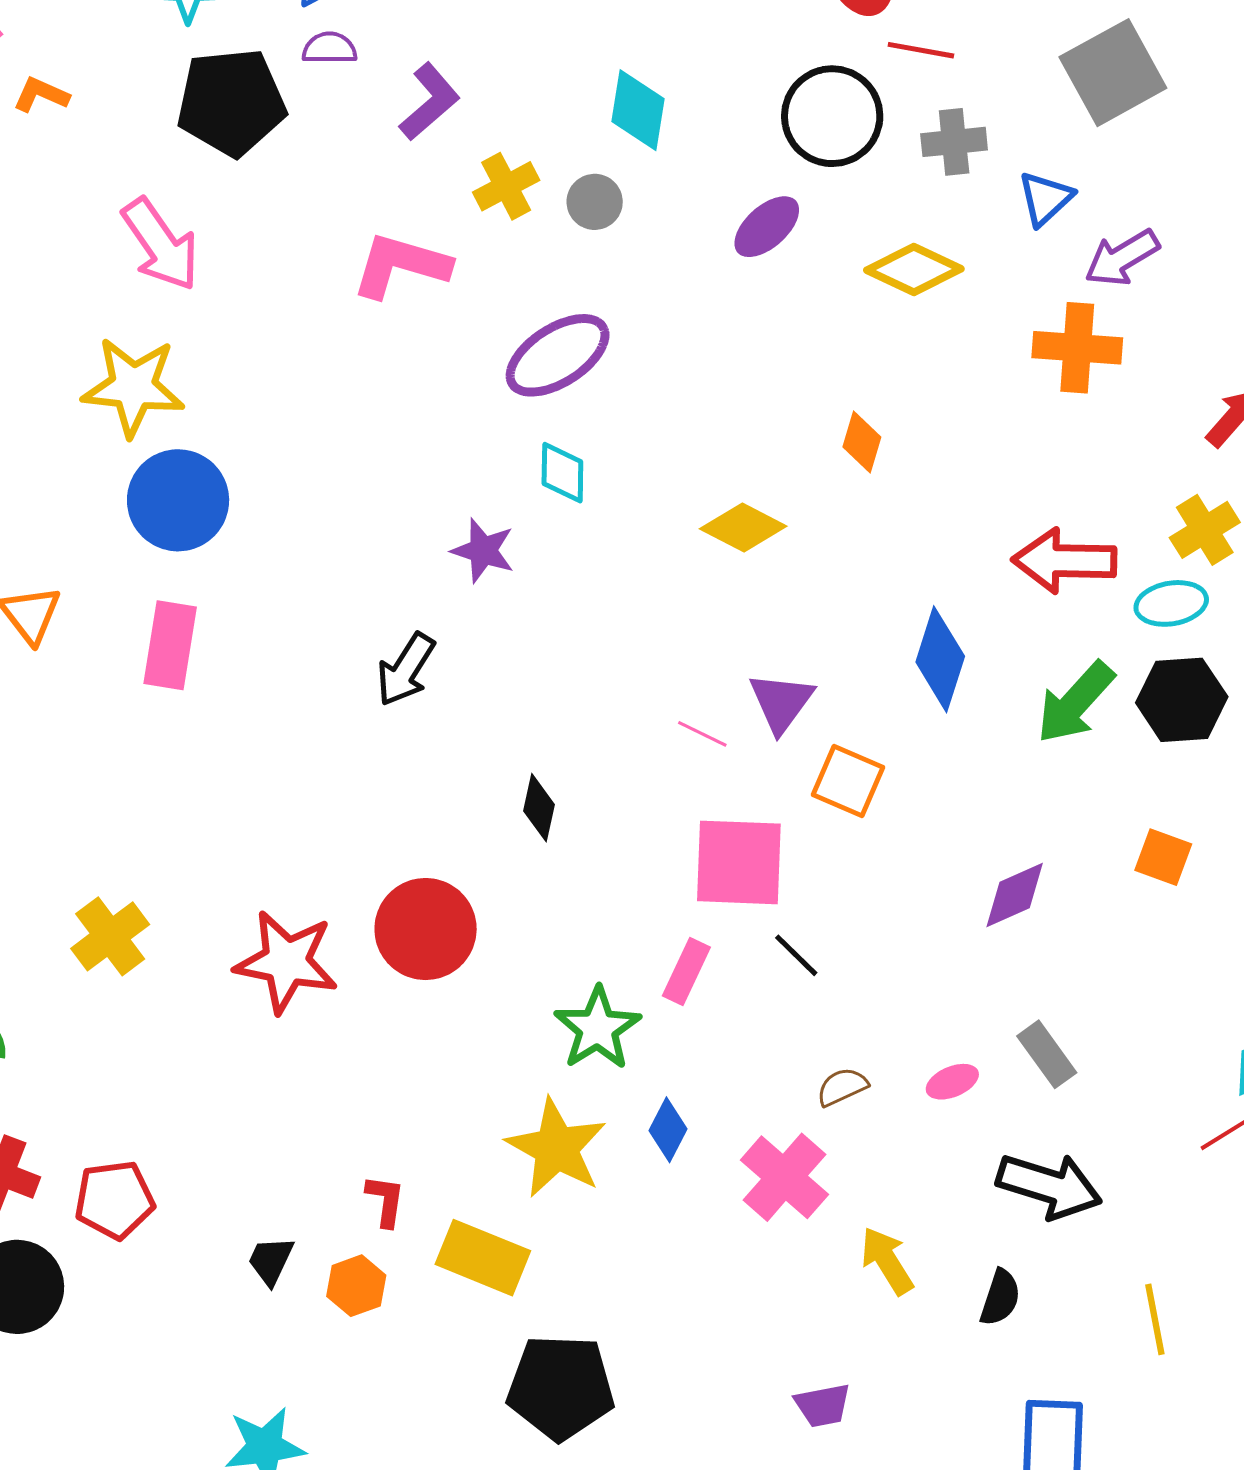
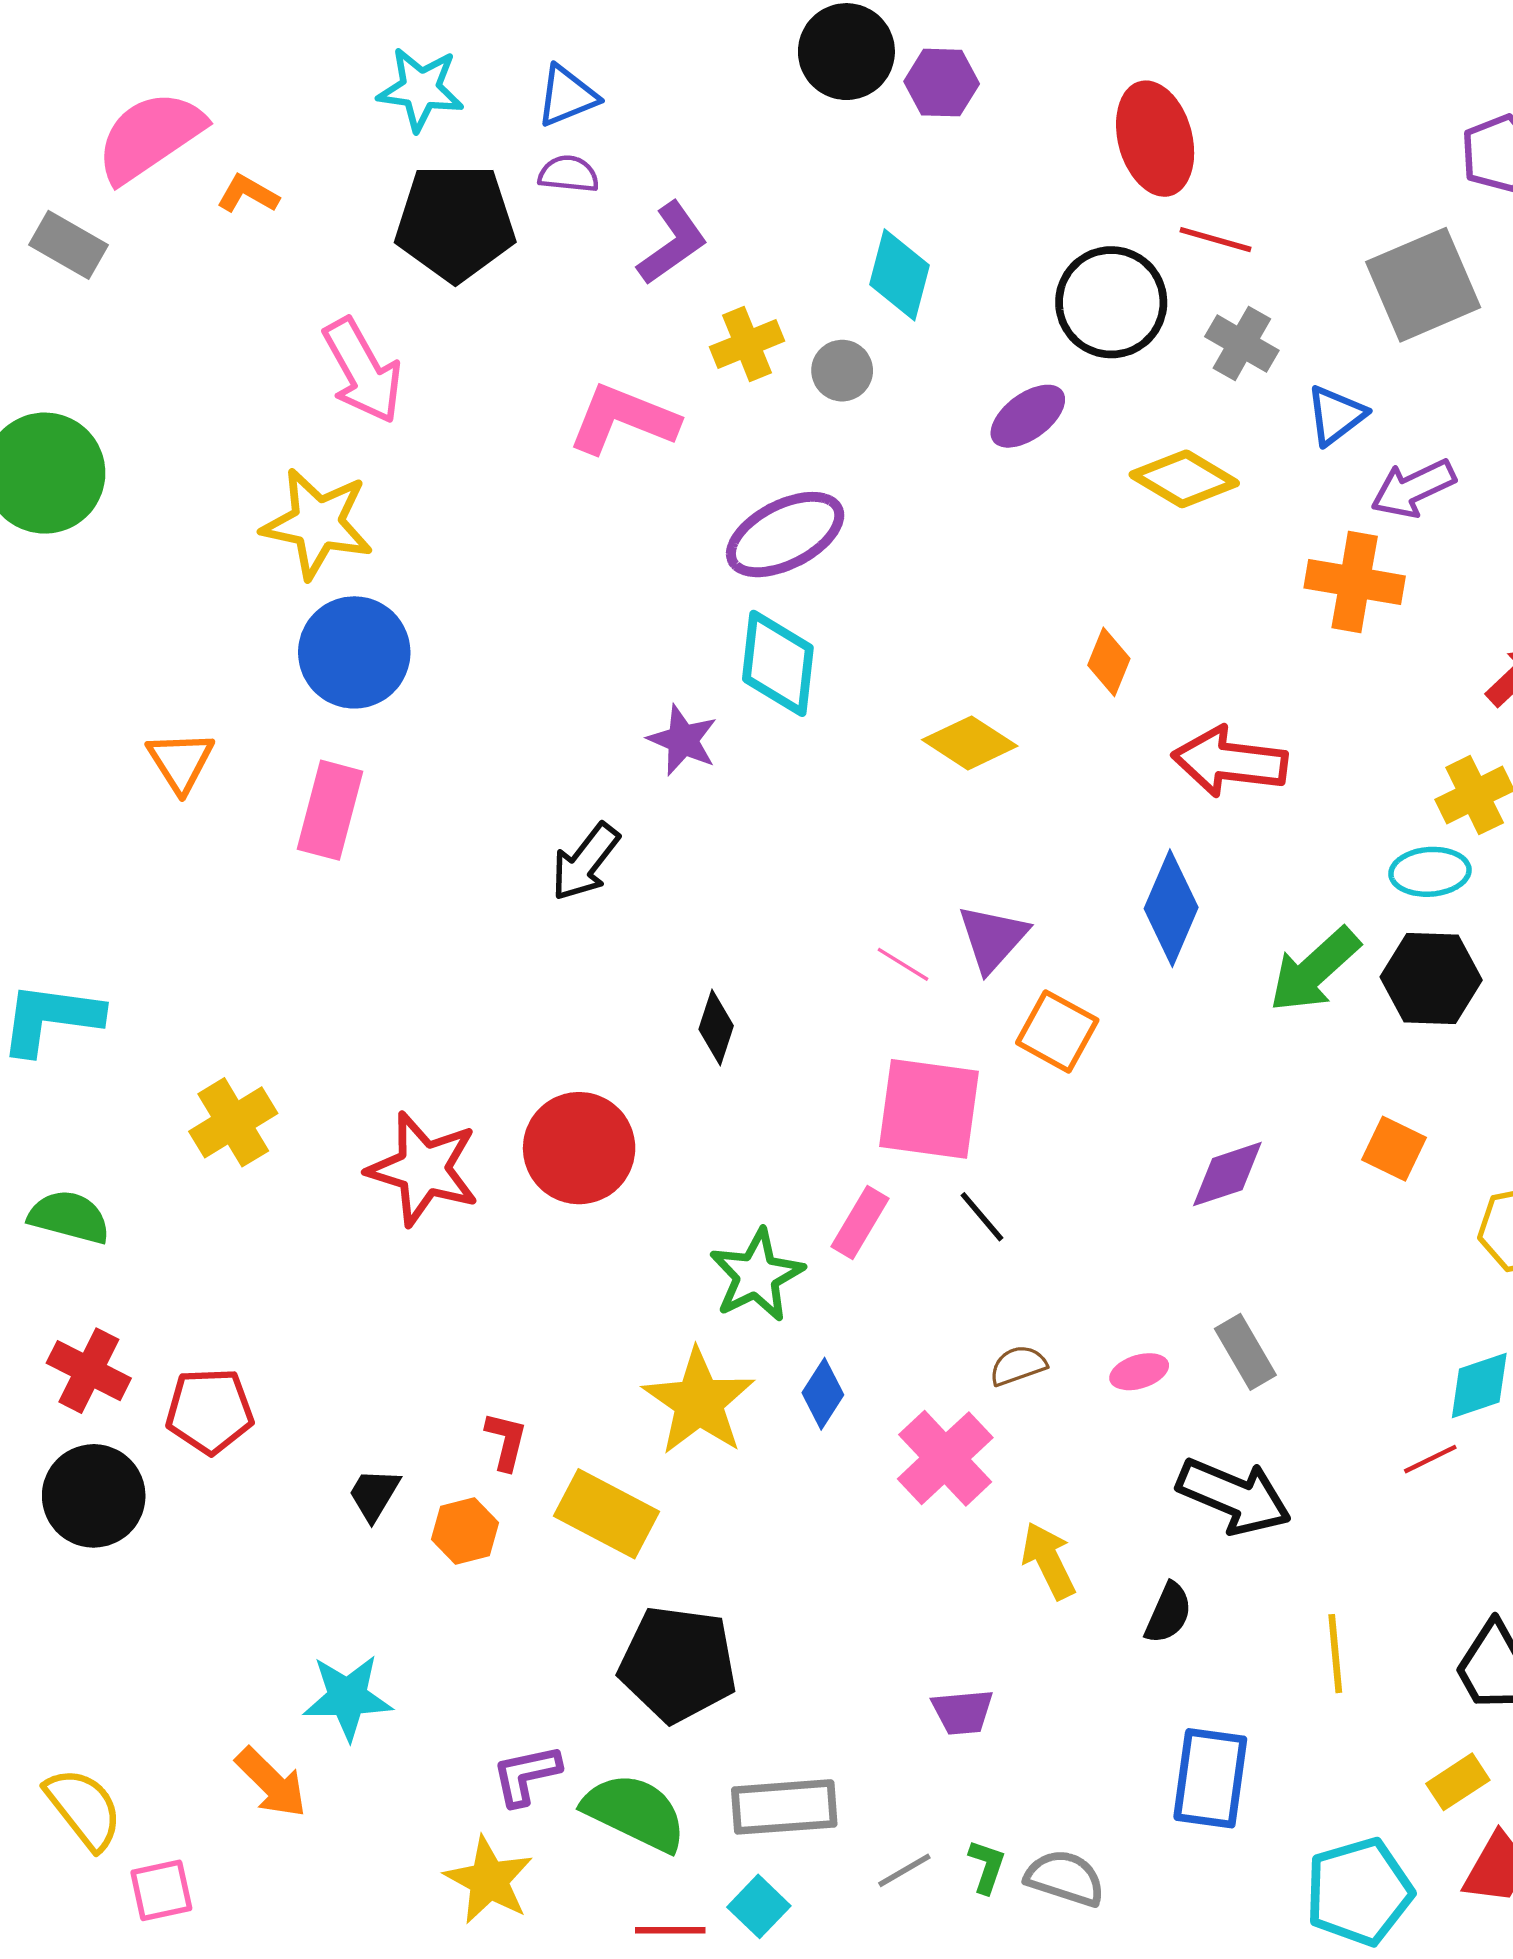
gray cross: (954, 142) -> (1242, 344), turned 30
cyan diamond: (562, 473) -> (778, 663), size x1.5
red arrow: (1064, 561) -> (1230, 762), moved

